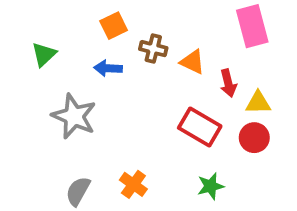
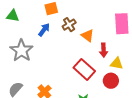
brown cross: (153, 49) -> (69, 25), turned 32
green triangle: (44, 54) -> (13, 16), turned 40
blue arrow: (108, 68) -> (44, 30), turned 112

